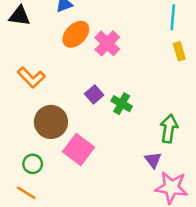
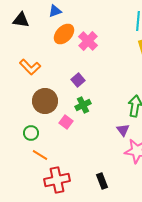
green cross: (122, 104) -> (83, 105), moved, turned 35
pink square: (78, 149) -> (66, 122), size x0.6
orange line: (26, 193) -> (40, 155), moved

